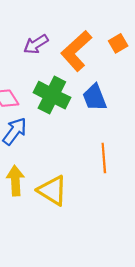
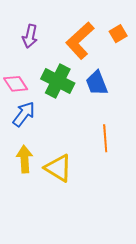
purple arrow: (36, 44) -> (30, 36), moved, turned -45

